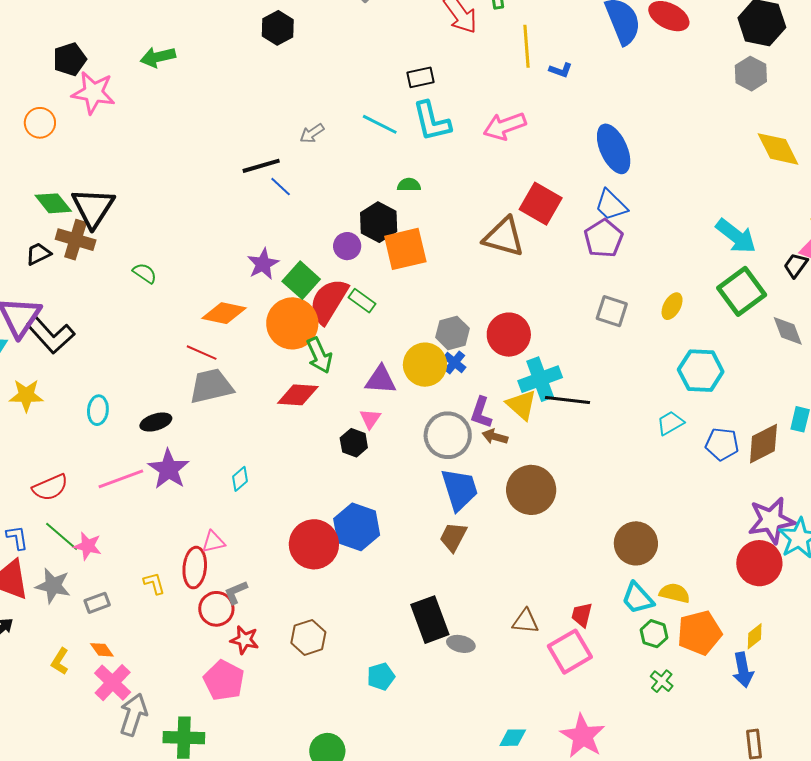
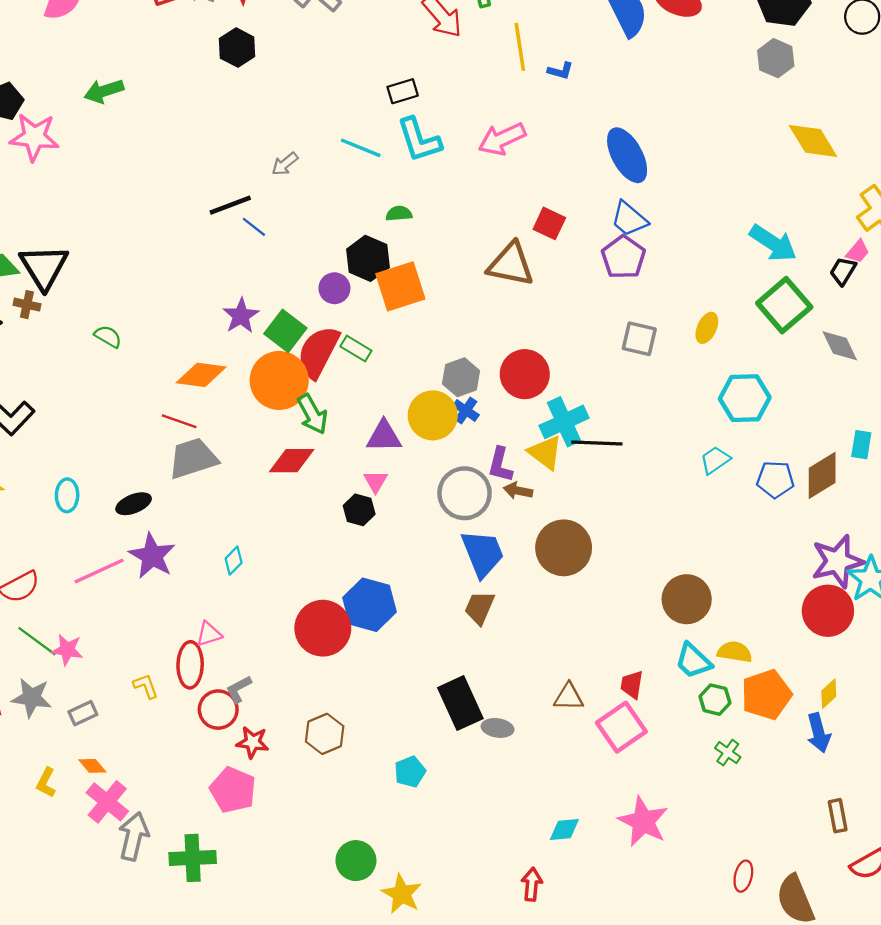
red square: (541, 204) -> (549, 223), size x0.7
brown cross: (76, 240) -> (27, 305), size x0.6

